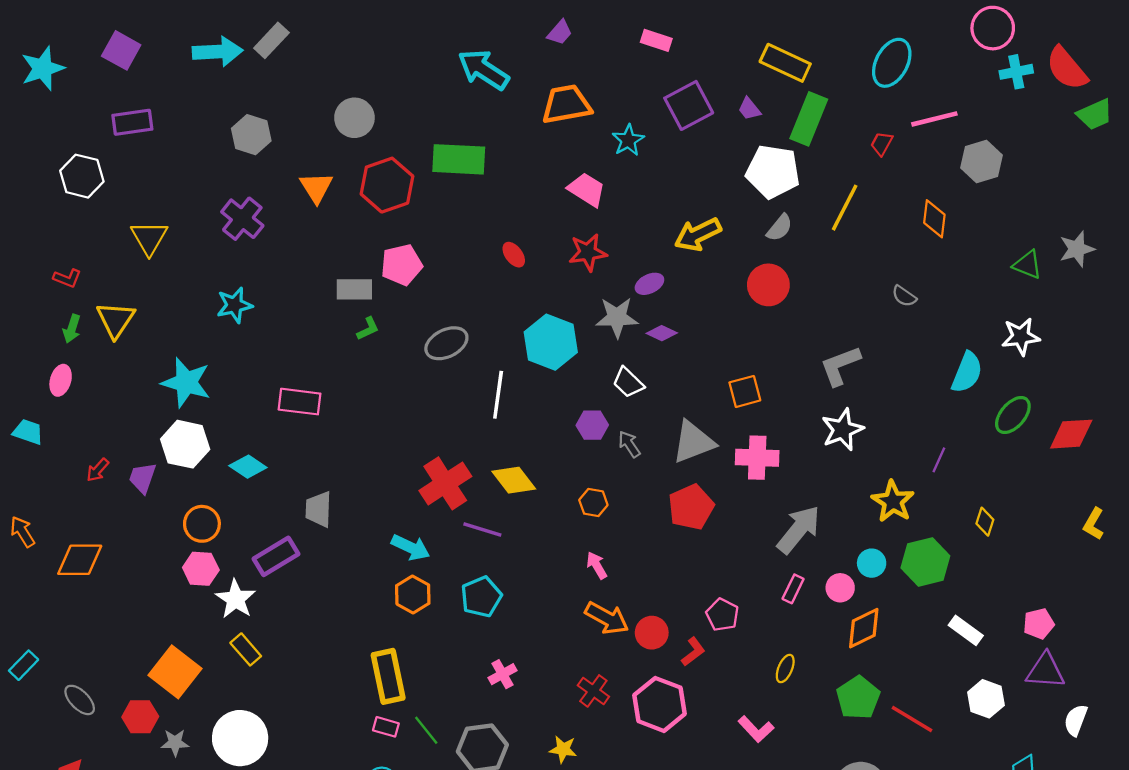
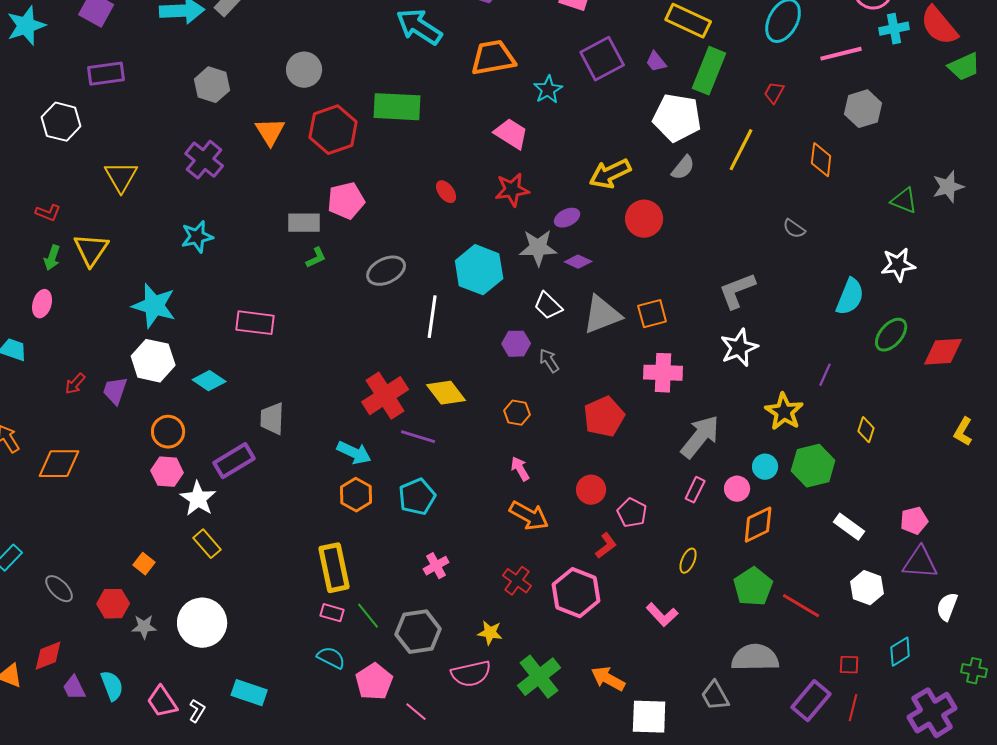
pink line: (934, 119) -> (841, 54), moved
red circle: (768, 285) -> (644, 219), moved
gray triangle: (693, 442) -> (602, 315), moved
red circle: (652, 633) -> (591, 490), moved
orange square: (175, 672) -> (144, 564), size x0.5

